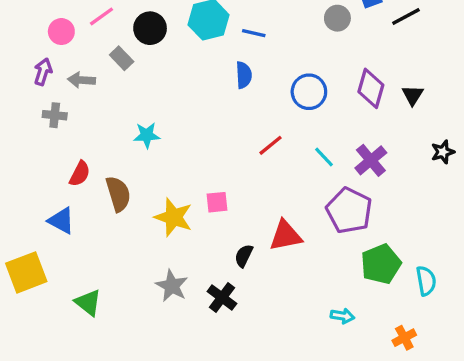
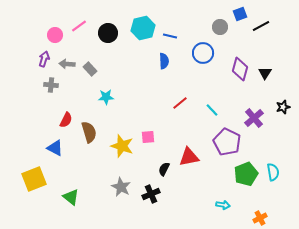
gray rectangle: (122, 58) -> (90, 69), moved
blue circle: (309, 92) -> (203, 53), moved
purple cross: (371, 160) -> (254, 118), moved
cyan semicircle: (426, 281) -> (273, 172), moved
black cross: (222, 298) -> (151, 194), turned 30

